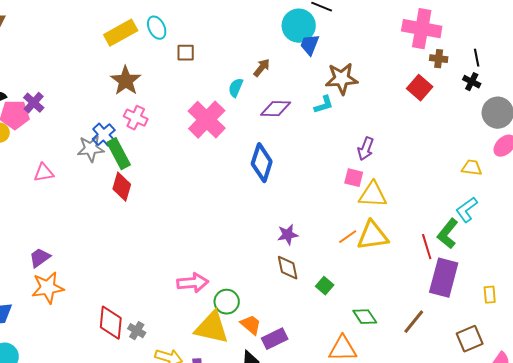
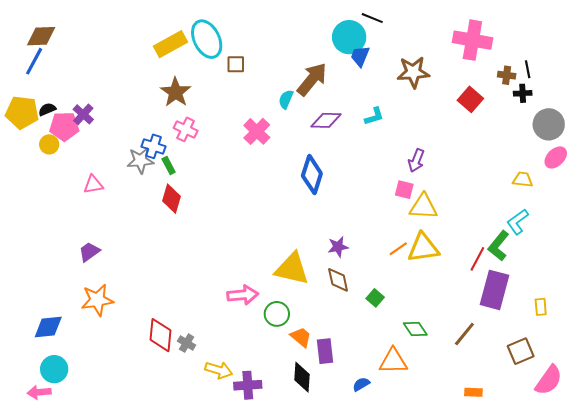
cyan ellipse: (157, 28) -> (207, 39), size x1.6
brown cross: (439, 59) -> (507, 75), moved
brown arrow: (262, 68) -> (312, 79), size x1.8
brown star: (342, 79) -> (413, 72), moved
black cross: (472, 82) -> (523, 93), turned -30
pink cross: (207, 120) -> (257, 131), size x0.7
blue cross: (104, 135) -> (153, 146), turned -30
green rectangle: (119, 154) -> (169, 166), size x0.6
red line: (427, 247) -> (477, 259), turned 45
purple trapezoid: (40, 258) -> (89, 252), moved
yellow triangle: (212, 328) -> (292, 269), moved
purple rectangle: (275, 339) -> (325, 351), turned -70

